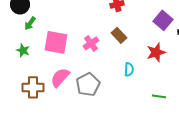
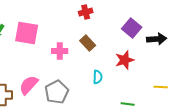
pink square: (56, 42) -> (27, 33), moved
pink cross: (91, 43) -> (60, 51), turned 35

